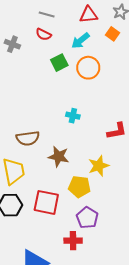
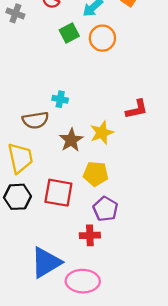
cyan cross: (73, 116) -> (60, 99), moved
brown star: (59, 157) -> (71, 140), turned 30
yellow star: (99, 166) -> (102, 133), moved

